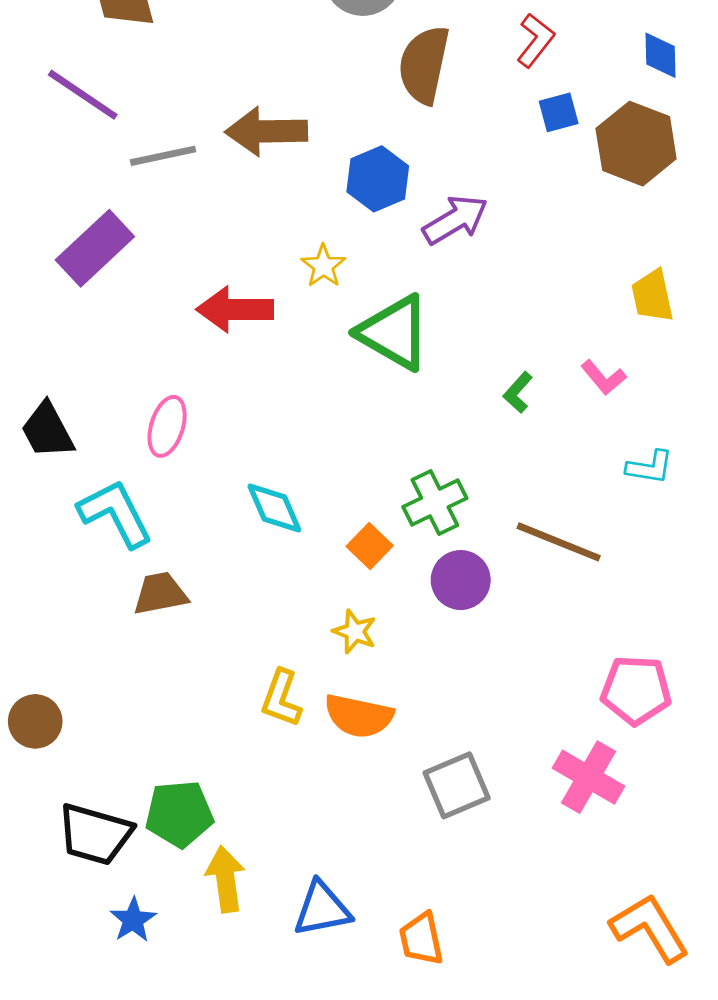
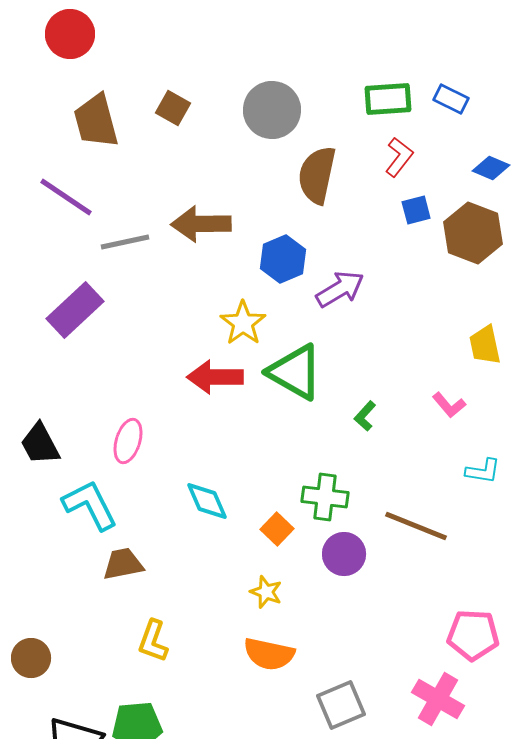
blue diamond: (661, 55) -> (491, 168), turned -66
yellow star: (323, 266) -> (243, 323), size x1.4
red arrow: (235, 309) -> (215, 377), moved
green L-shape: (518, 392) -> (365, 416), moved
green cross: (435, 503) -> (325, 497), turned 33
yellow L-shape: (281, 698) -> (153, 641), moved

